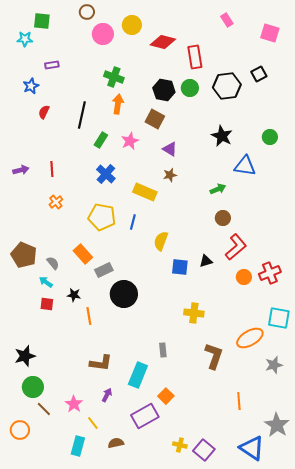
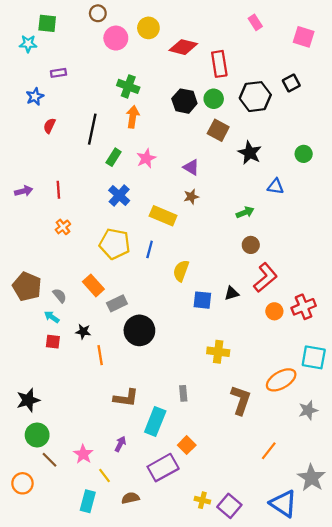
brown square: (155, 119) -> (218, 130), moved
blue triangle: (245, 166) -> (276, 186), size x0.7
brown L-shape: (101, 363) -> (126, 398), moved
orange line: (239, 401) -> (269, 451), turned 42

